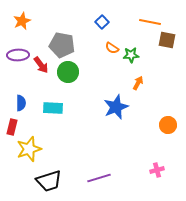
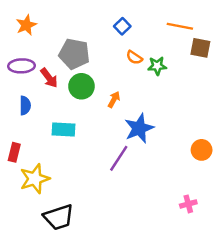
orange arrow: (138, 83) -> (114, 99), moved
blue semicircle: (21, 103) -> (25, 105), moved
purple line: (99, 178) -> (119, 158), moved, turned -40

